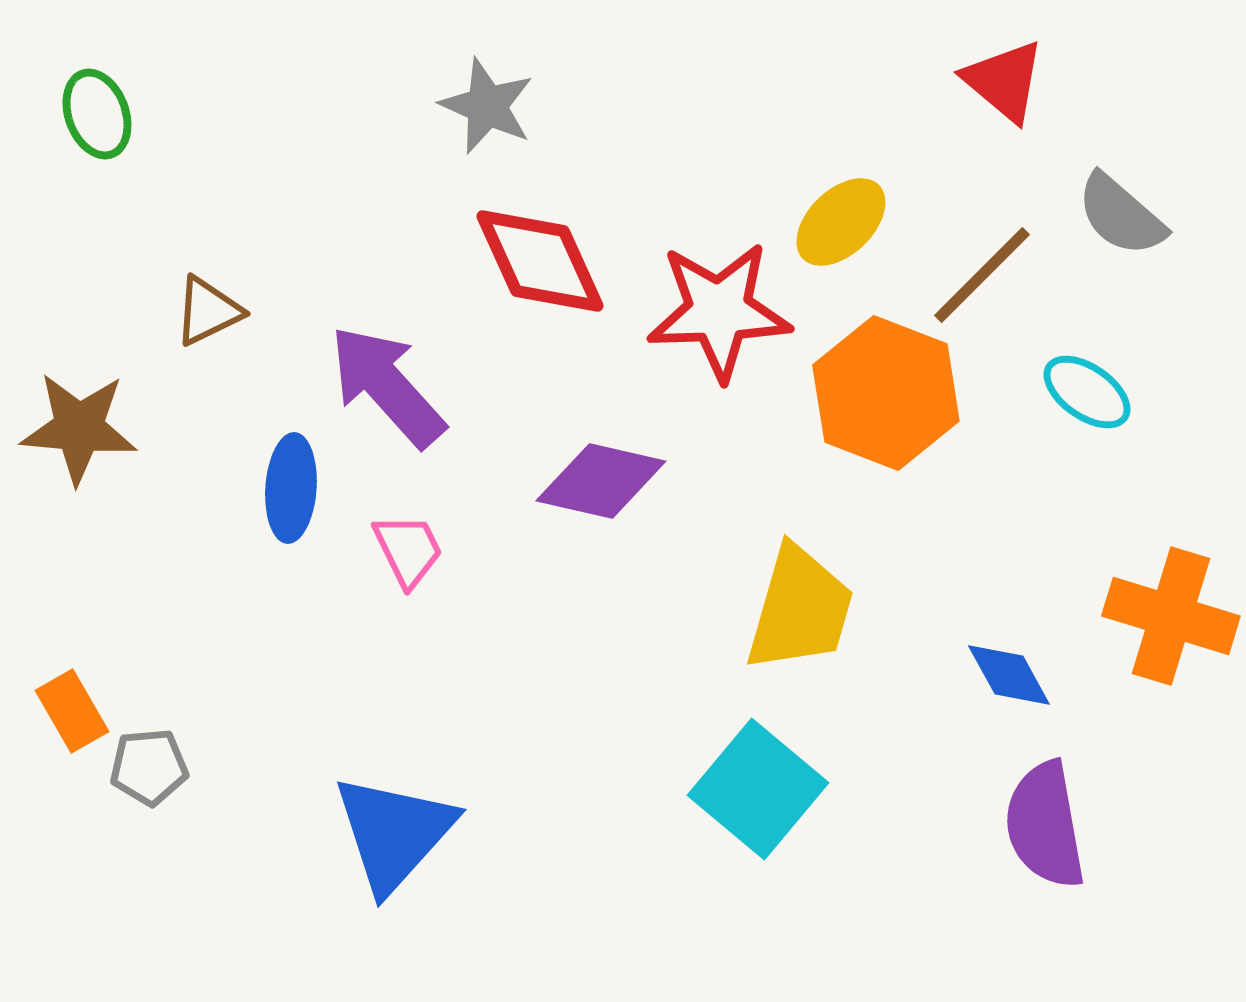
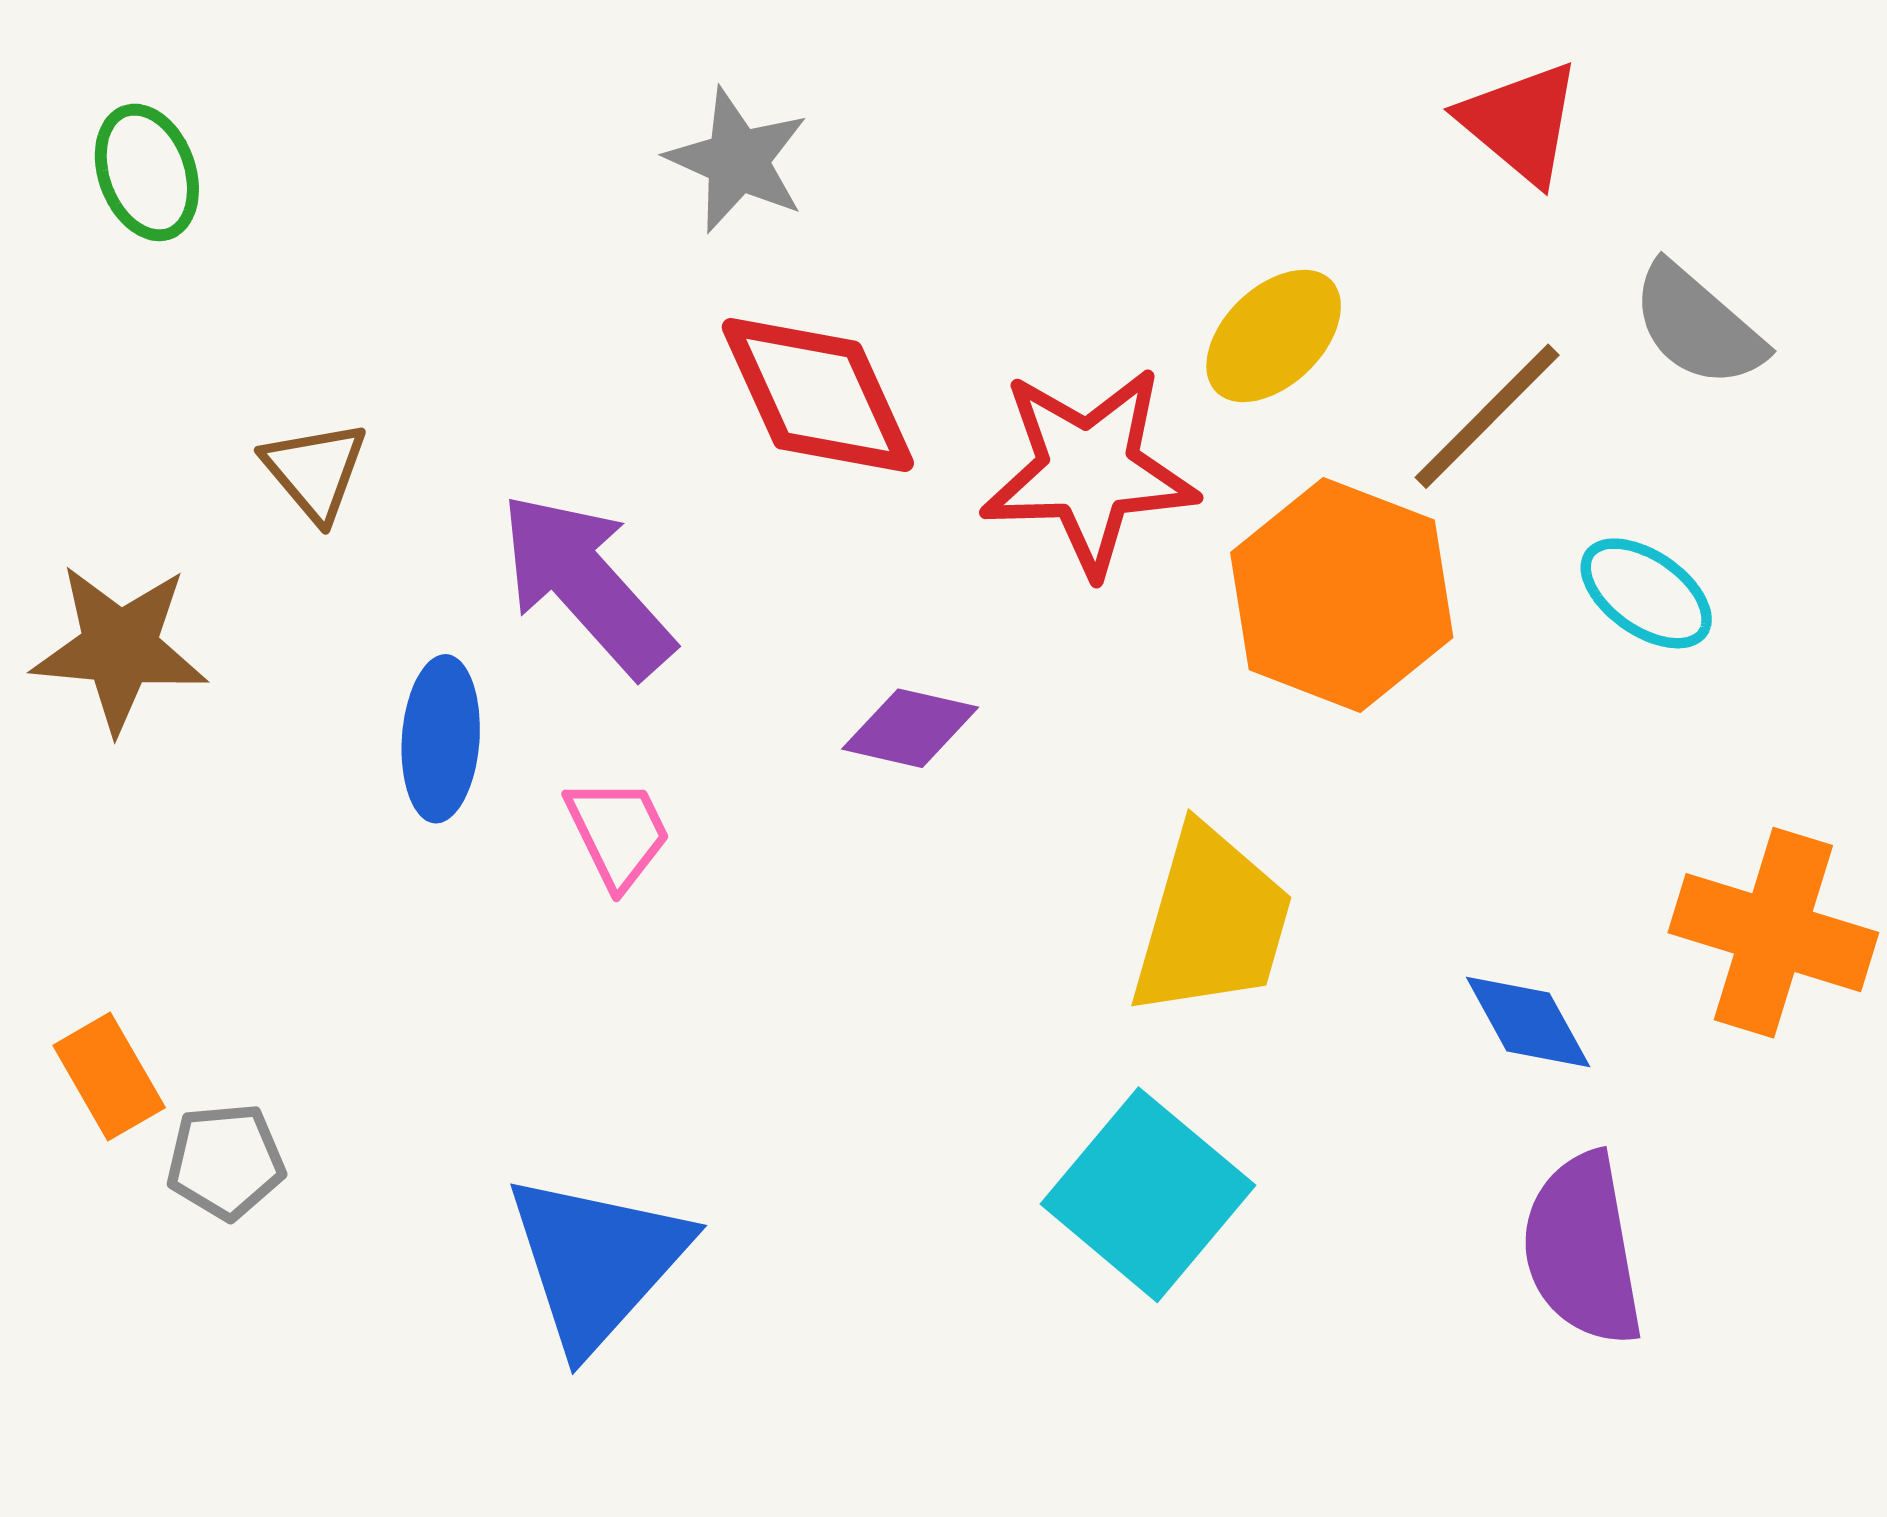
brown triangle: (208, 311) -> (315, 471), turned -44
purple diamond: (601, 481) -> (910, 728), size x0.7

